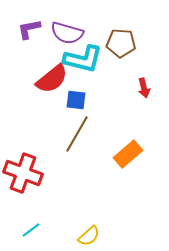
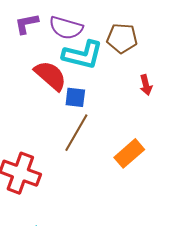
red semicircle: (52, 79) -> (50, 76), turned -100

